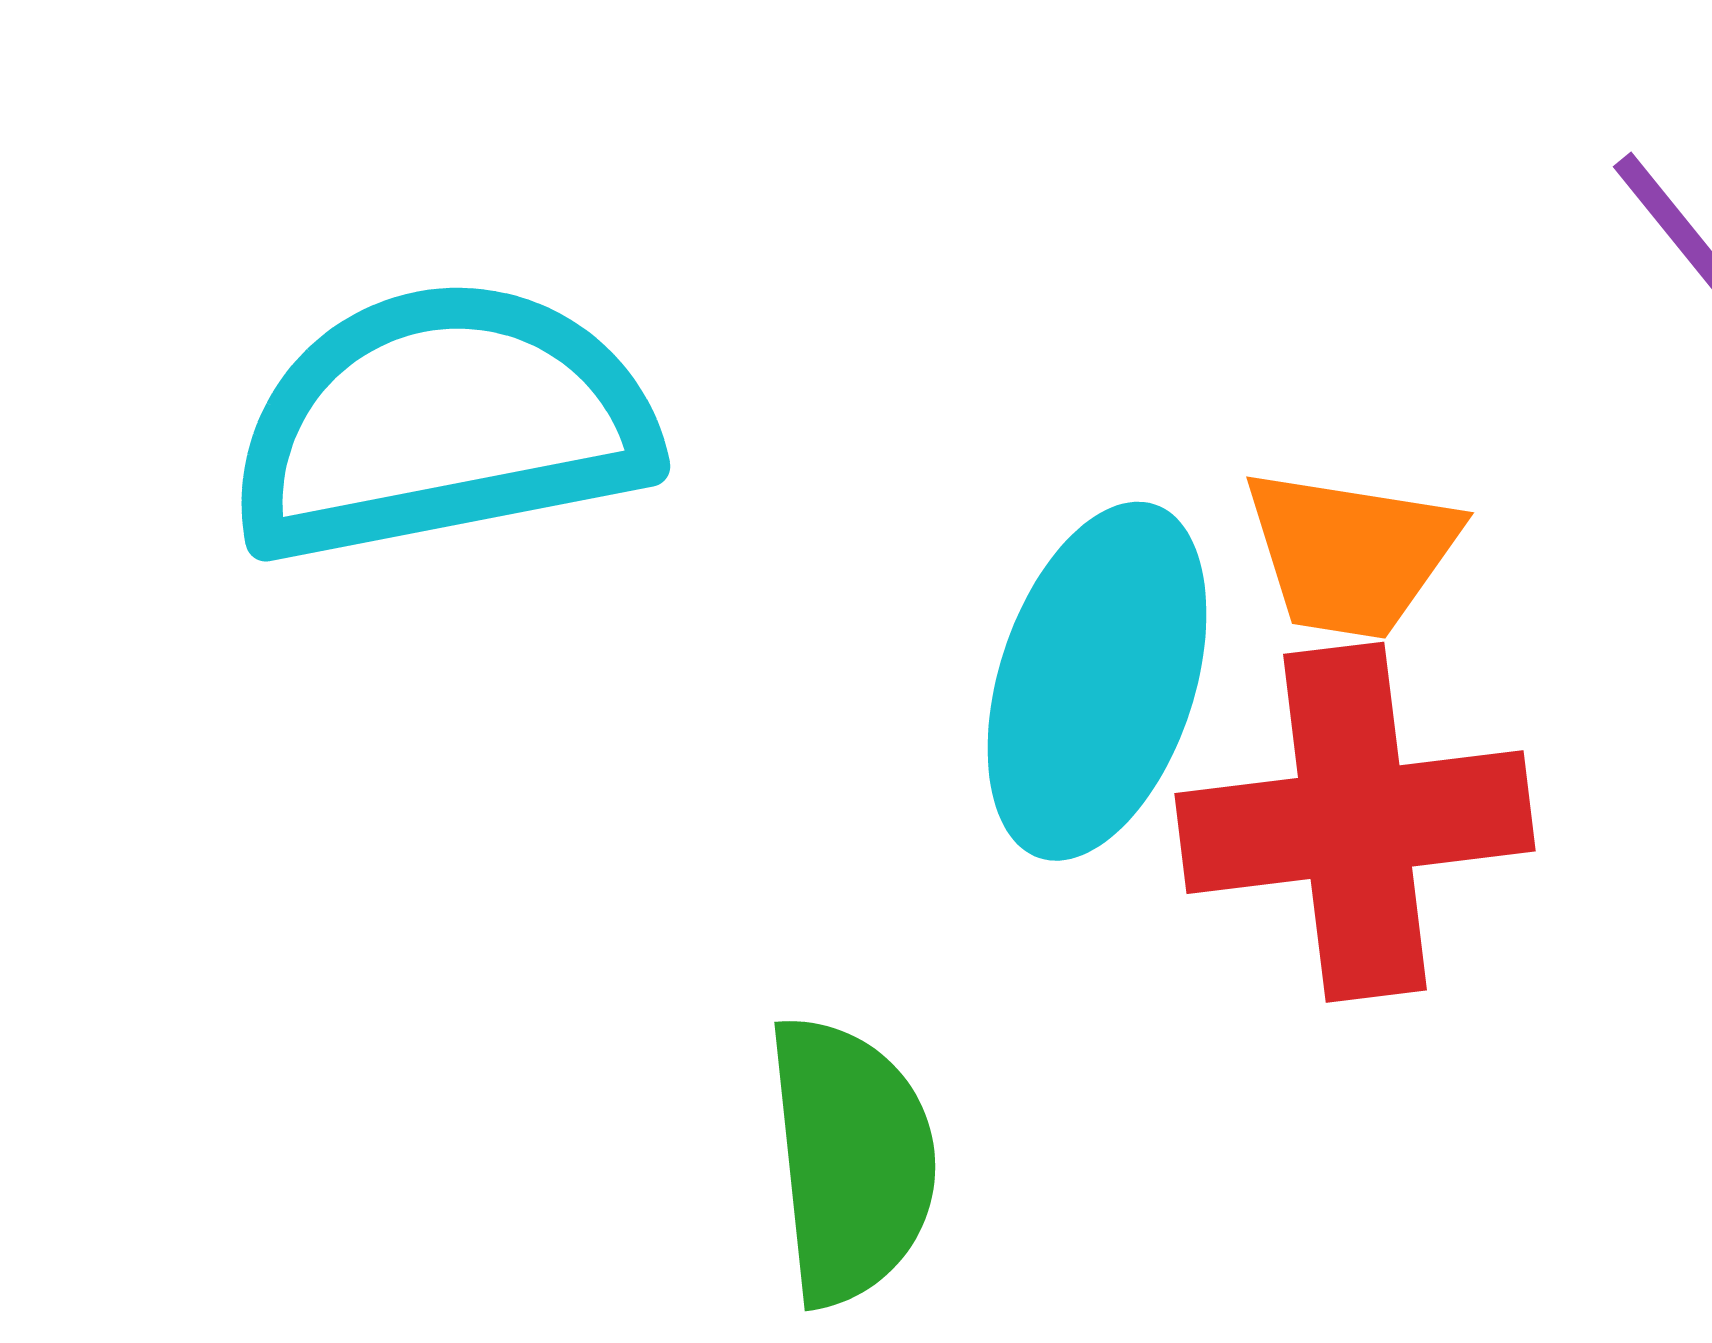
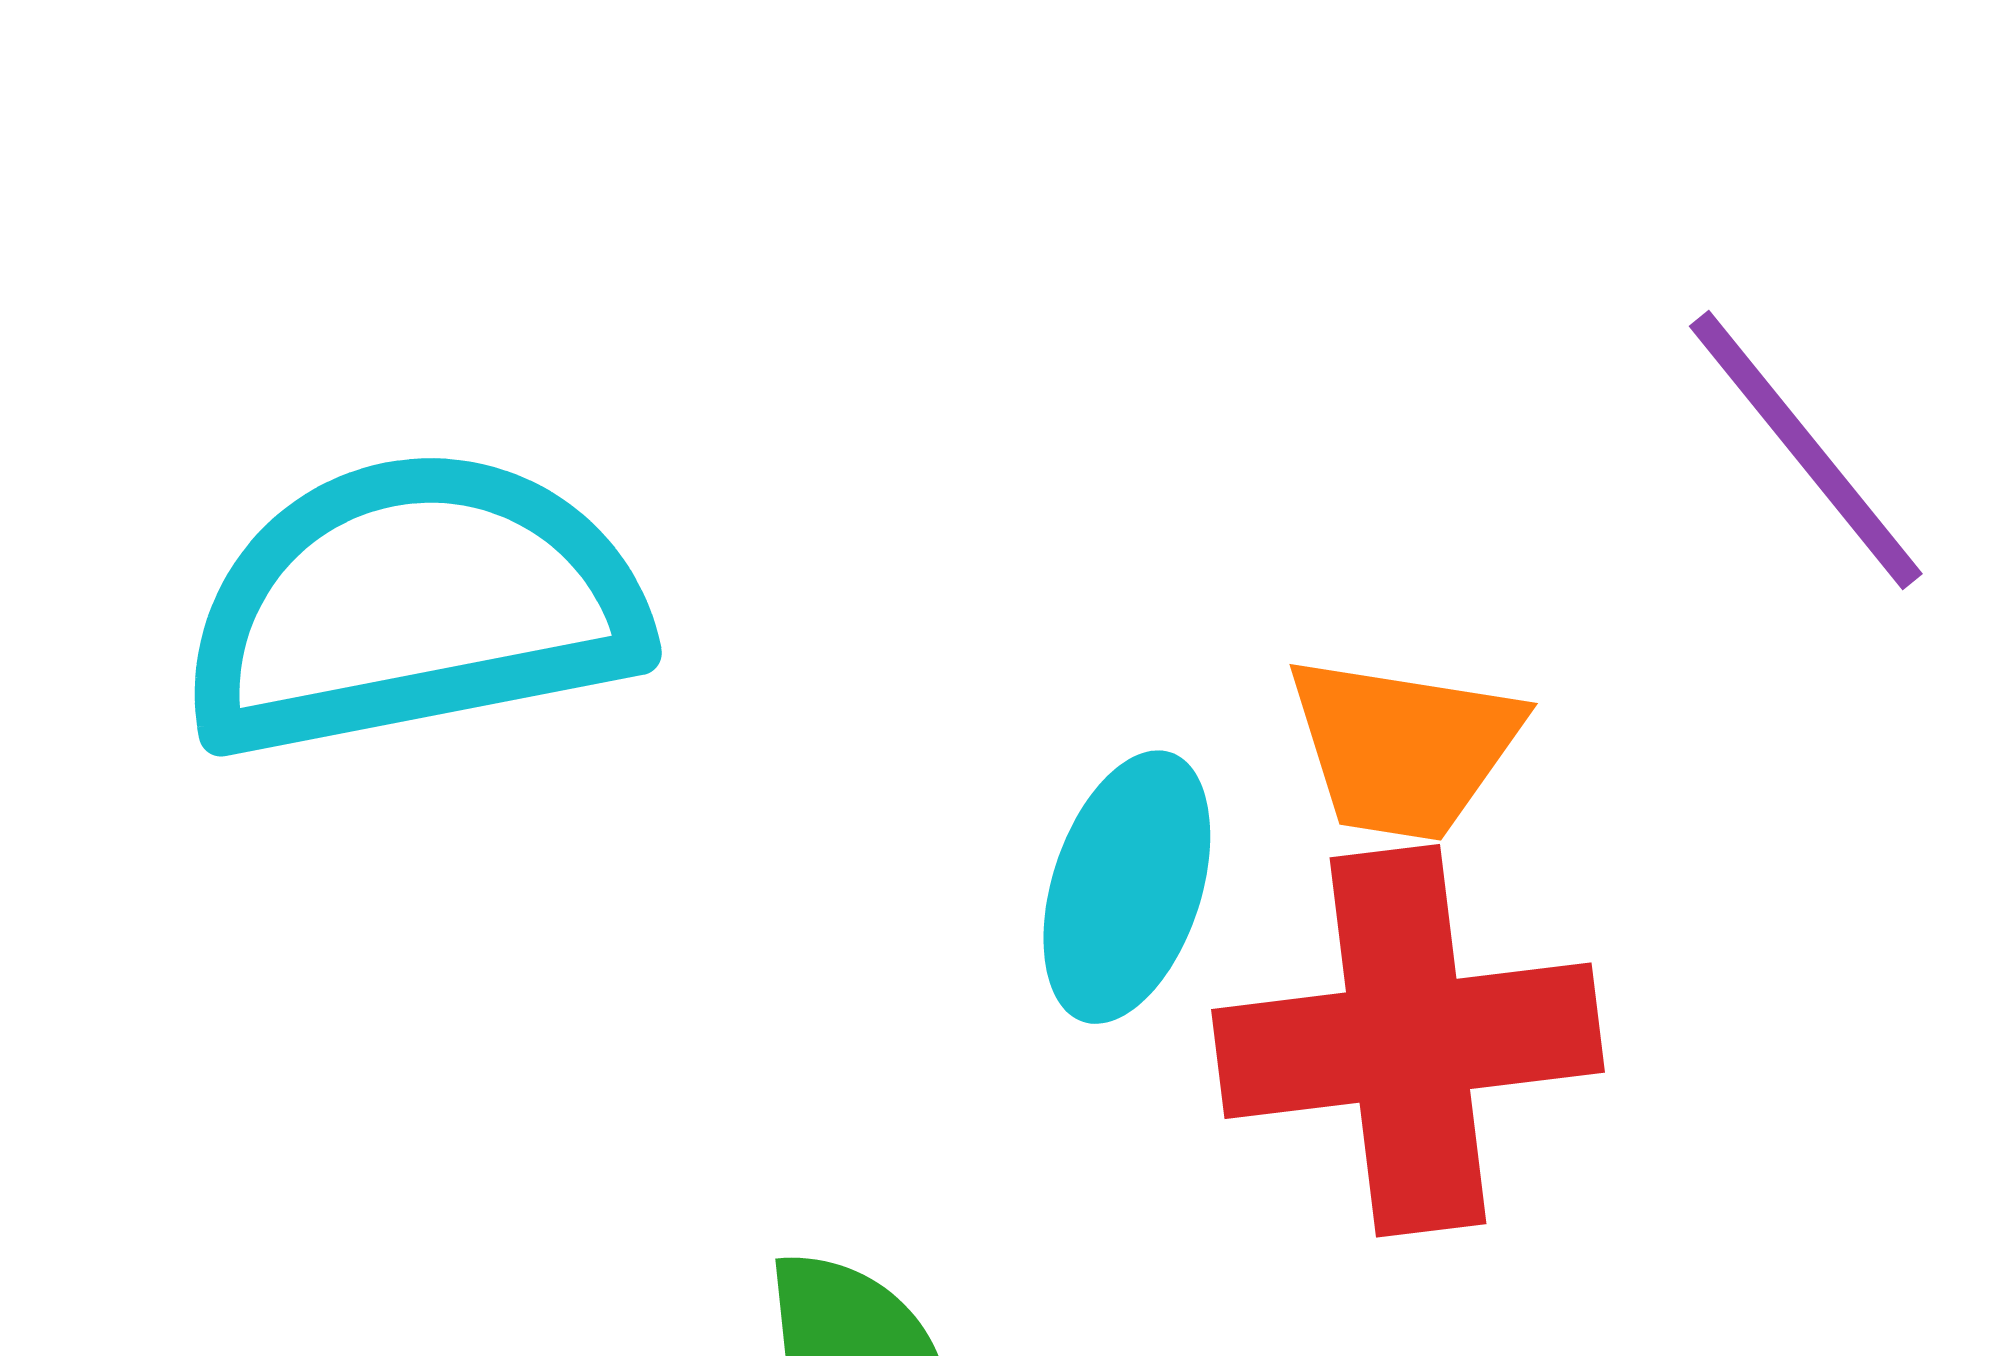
cyan ellipse: (1097, 681) -> (1127, 887), size x0.7

